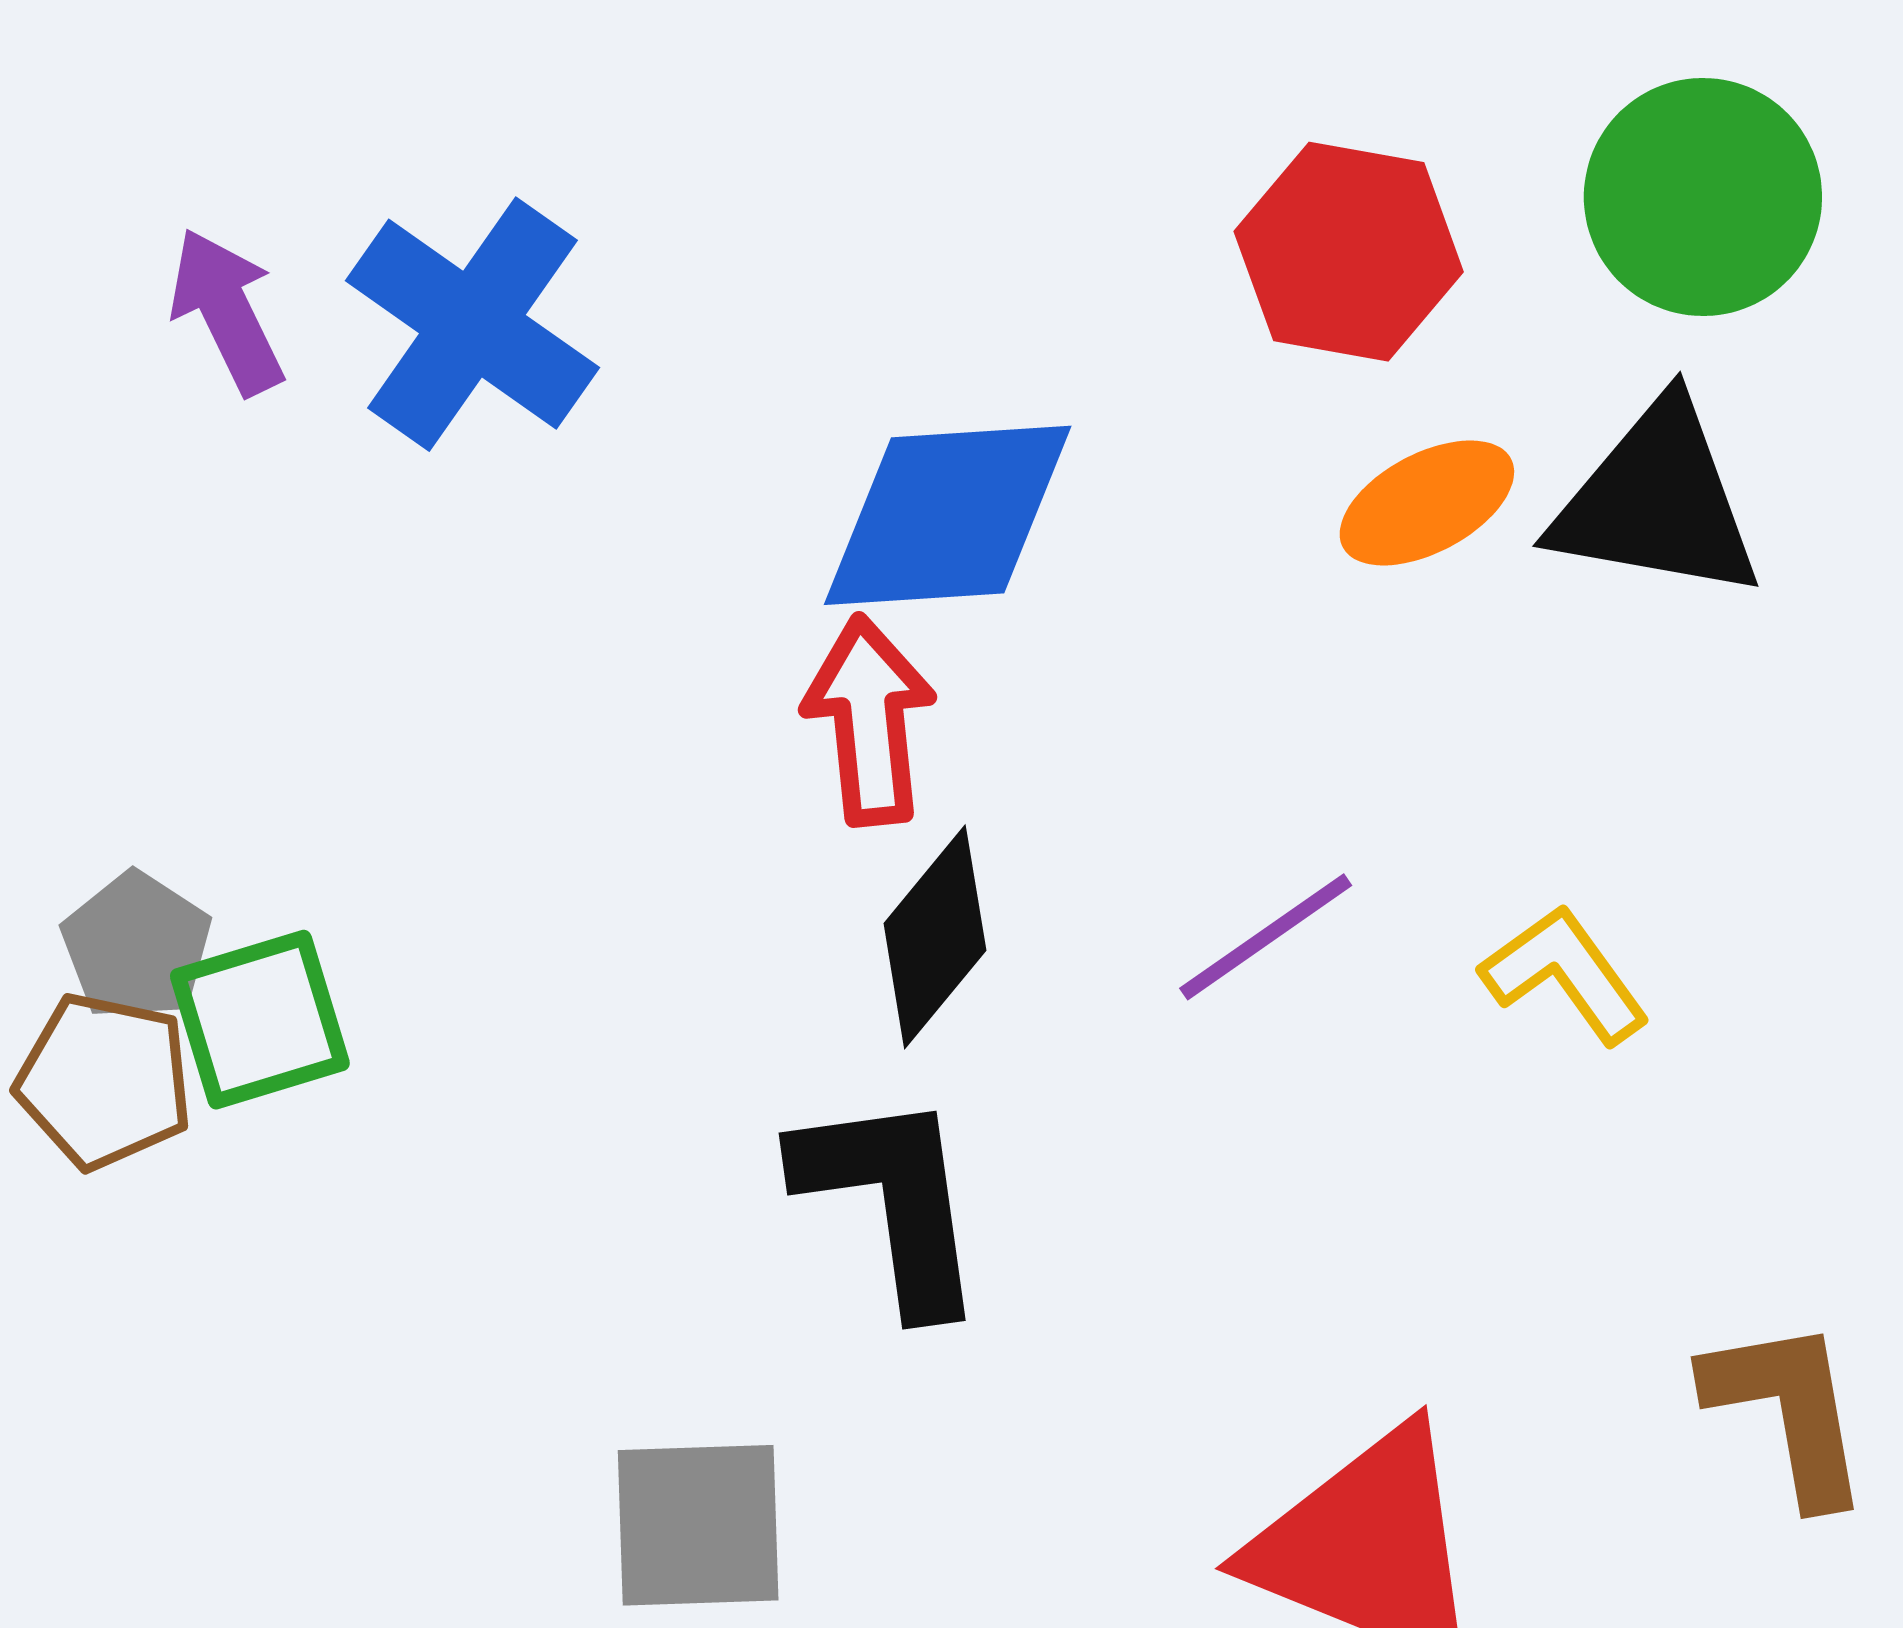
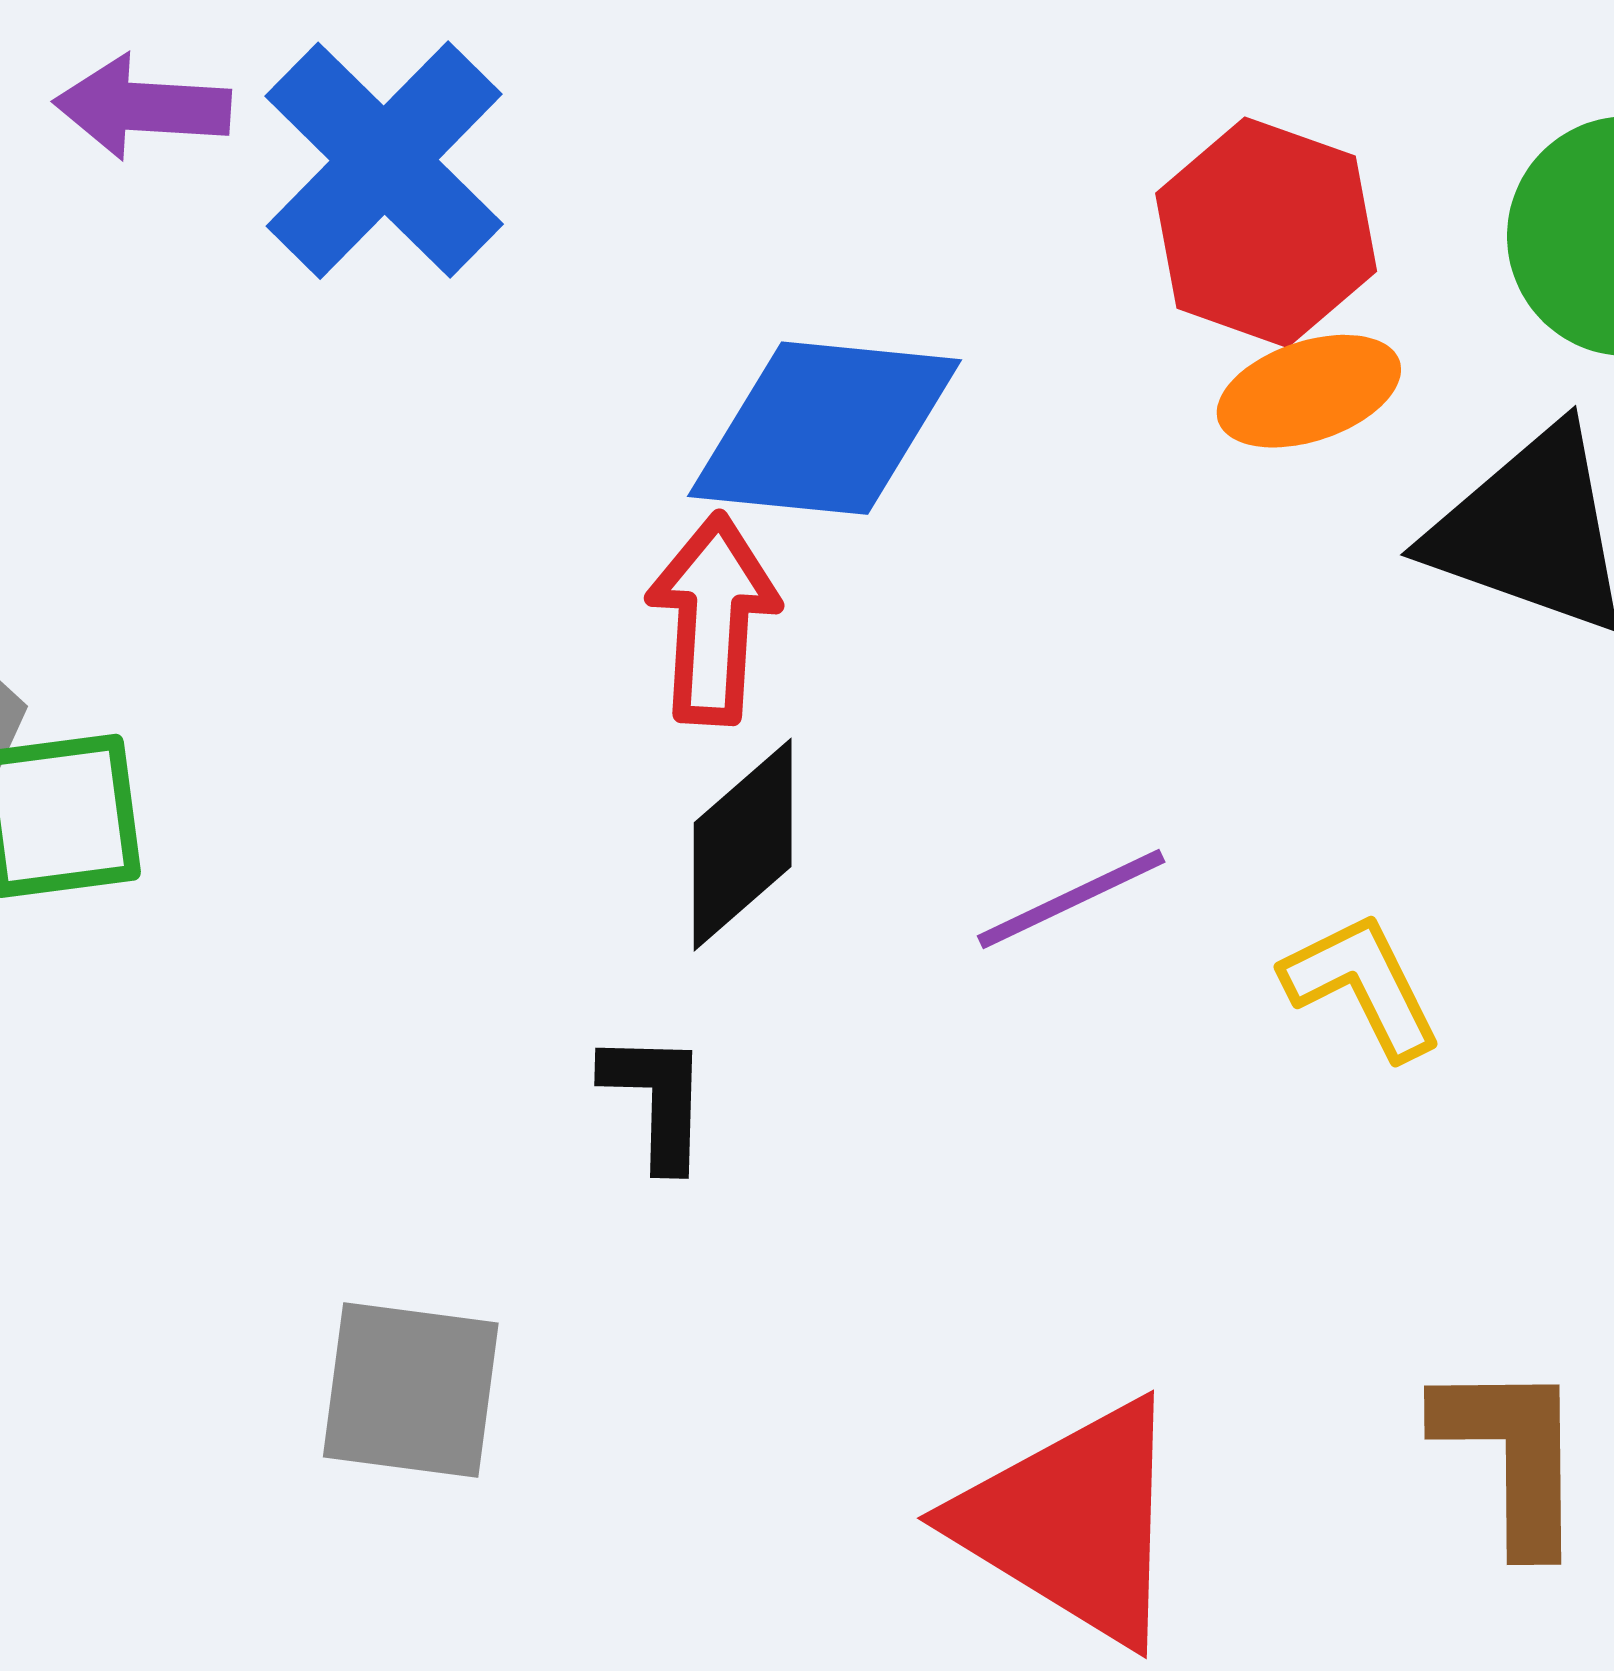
purple arrow: (227, 311) -> (142, 107), turned -70
orange ellipse: (1427, 503) -> (1309, 391), moved
black L-shape: (892, 1201) -> (656, 1100), size x0.6

